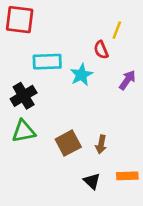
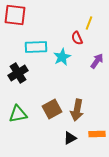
green triangle: (24, 131) -> (18, 114), moved
brown arrow: (101, 144) -> (77, 110), size x1.5
black triangle: (92, 181) -> (70, 138), turned 48

